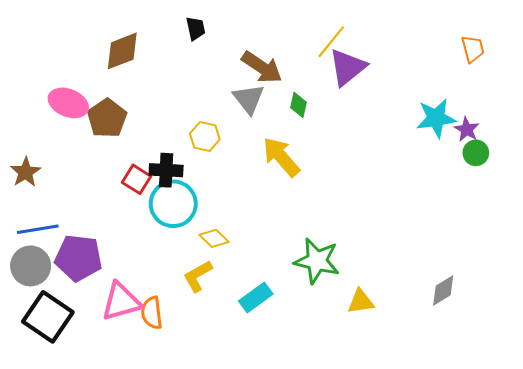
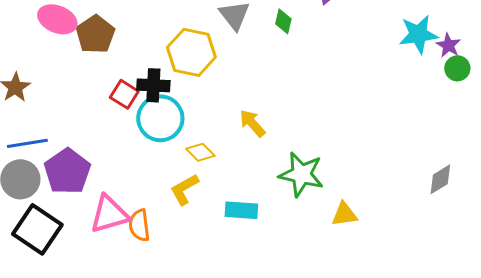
yellow hexagon: (205, 137) -> (191, 52), size x1.6
yellow arrow: (281, 157) -> (252, 123), moved, size x0.7
purple pentagon: (78, 258) -> (67, 171), turned 30
gray diamond: (443, 290) -> (440, 179), moved
cyan rectangle: (256, 298) -> (241, 210), turned 40

